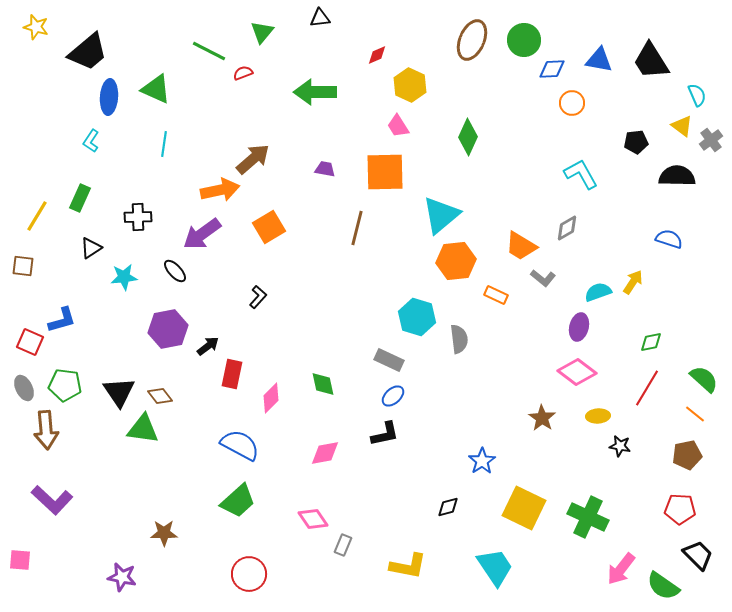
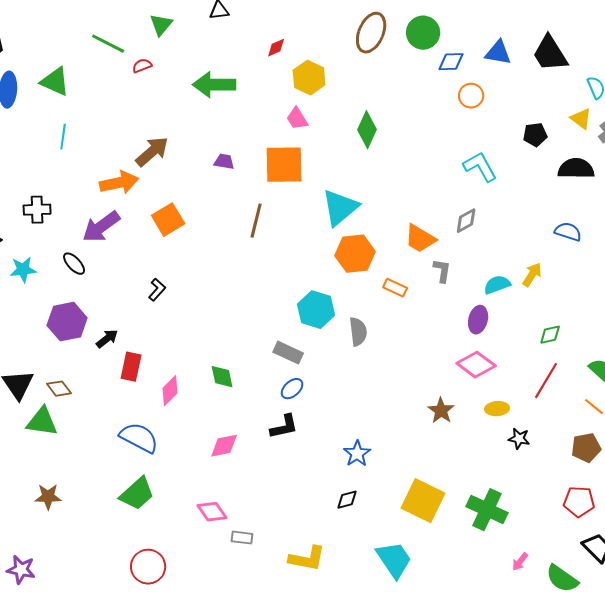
gray L-shape: (543, 278) -> (442, 271), turned -120
blue star: (482, 461) -> (357, 454), moved
brown star: (164, 533) -> (48, 497), moved
gray rectangle: (343, 545) -> (242, 538), turned 75
pink arrow: (621, 569) -> (520, 562), size x0.6

